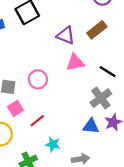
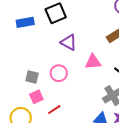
purple triangle: (66, 35) -> (69, 42), moved

